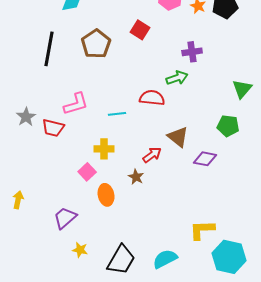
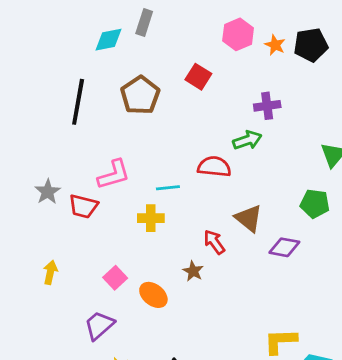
yellow cross: (104, 149) -> (151, 218), moved
red arrow: (152, 155) -> (214, 242), turned -90
pink square: (87, 172) -> (115, 278), moved
orange ellipse: (106, 195) -> (153, 295), turned -40
yellow arrow: (18, 200) -> (50, 272), moved

